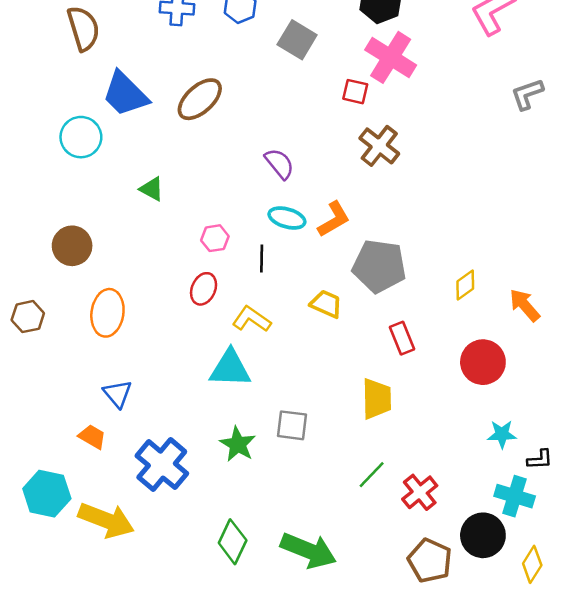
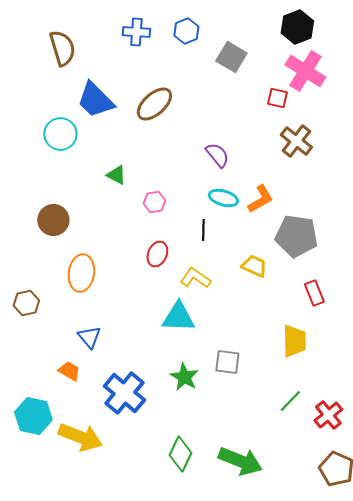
pink hexagon: (215, 238) -> (154, 202), moved
brown hexagon: (28, 317) -> (26, 303), moved

